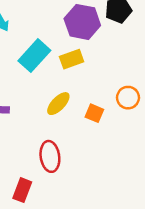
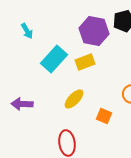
orange square: (94, 113) -> (104, 116), moved

